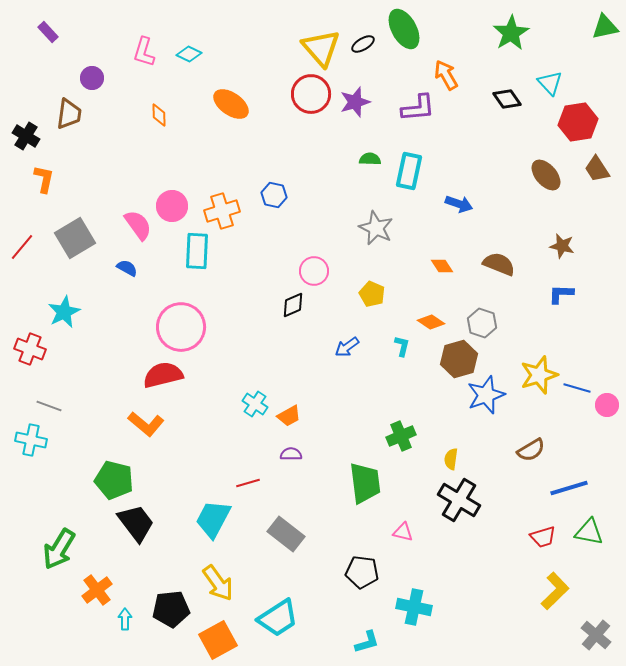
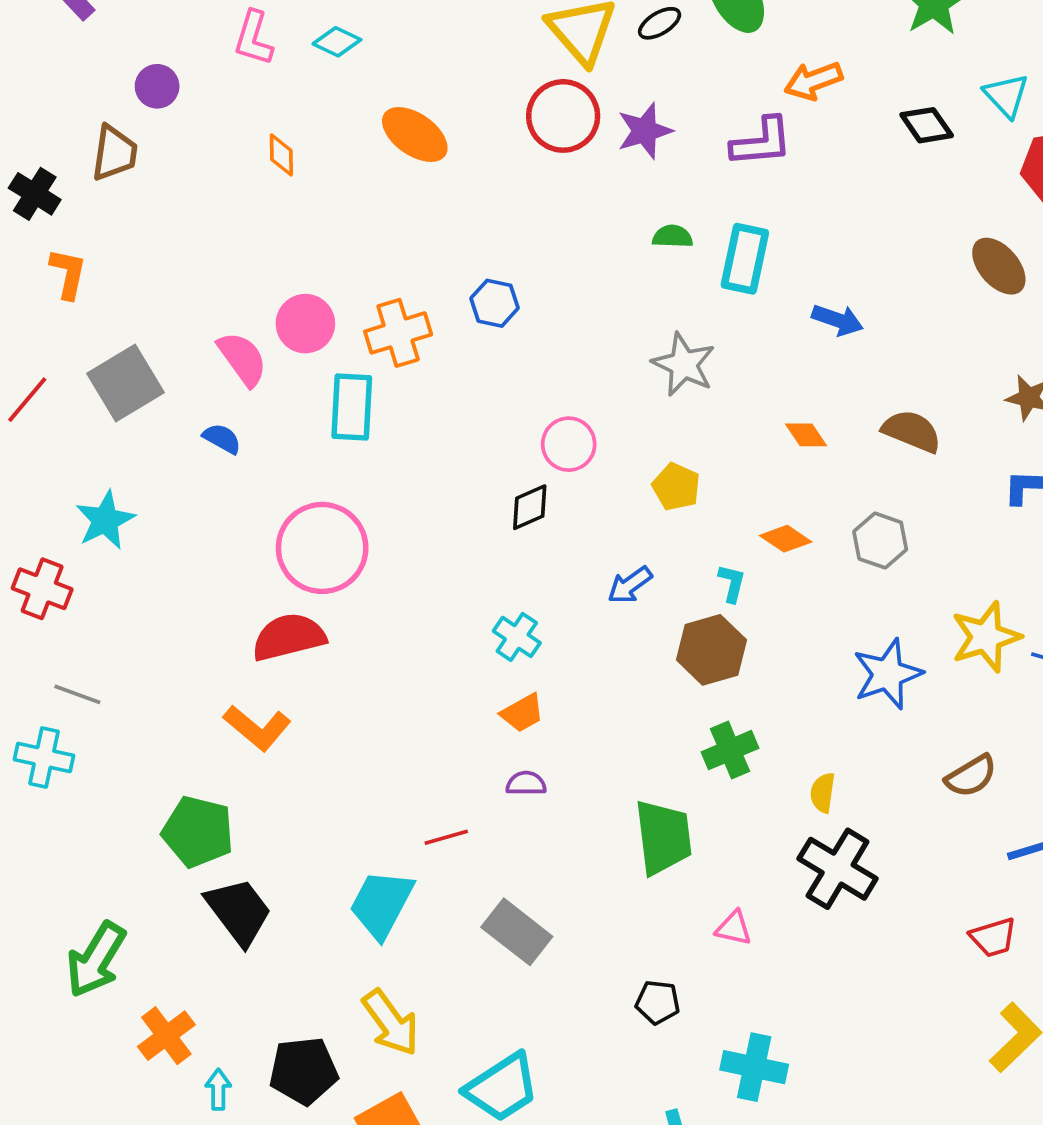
orange arrow: (446, 75) -> (813, 81), turned -80
brown hexagon: (459, 359) -> (711, 650), moved
cyan cross: (255, 404) -> (517, 637), moved
black pentagon: (362, 572) -> (658, 1002), size x0.7

